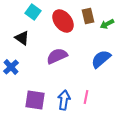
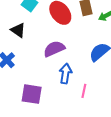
blue arrow: (64, 100) -> (65, 73), moved

